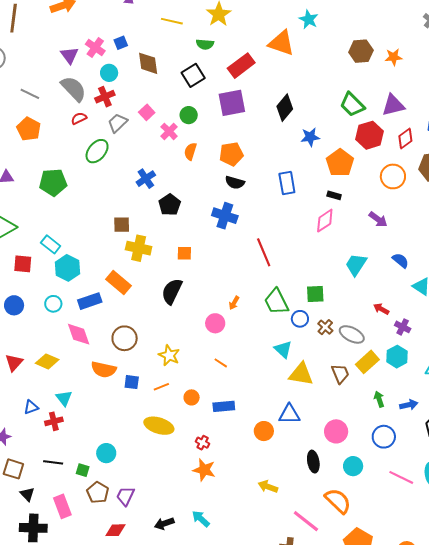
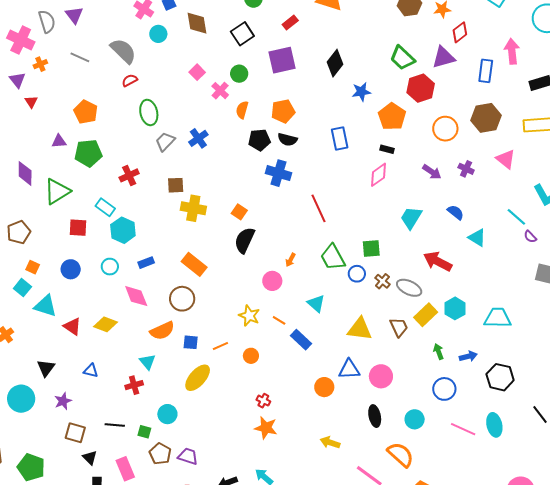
purple triangle: (69, 55) -> (74, 15), moved
red rectangle: (241, 66) -> (290, 22), size x0.6
red cross: (105, 97) -> (129, 175), moved
gray trapezoid: (118, 123) -> (165, 141), moved
orange pentagon: (29, 129) -> (86, 112), moved
red diamond: (405, 138) -> (460, 32), moved
green ellipse: (97, 151) -> (149, 112), turned -50
green pentagon: (53, 182) -> (88, 153), moved
black pentagon: (170, 205) -> (259, 140), moved, turned 30
orange square: (184, 253) -> (239, 212), turned 35
orange rectangle: (118, 283) -> (194, 264), moved
black semicircle: (172, 291) -> (245, 240), moved
blue rectangle: (90, 301) -> (146, 263), size x0.7
red arrow: (381, 309) -> (438, 261), size x1.8
purple cross: (403, 327) -> (466, 169), moved
cyan triangle: (283, 349) -> (316, 303), moved
yellow star: (169, 355) -> (249, 316), moved
red triangle: (14, 363) -> (72, 326), turned -36
orange semicircle: (104, 370) -> (162, 331), turned -35
cyan triangle: (64, 398) -> (147, 362), moved
blue rectangle: (224, 406) -> (301, 340), moved, turned 50
blue triangle: (31, 407) -> (91, 371), turned 35
red cross: (54, 421) -> (134, 385), moved
yellow ellipse: (159, 426) -> (198, 378), moved, turned -64
pink circle: (336, 431) -> (381, 376), moved
purple trapezoid: (126, 496) -> (188, 456), turned 85

